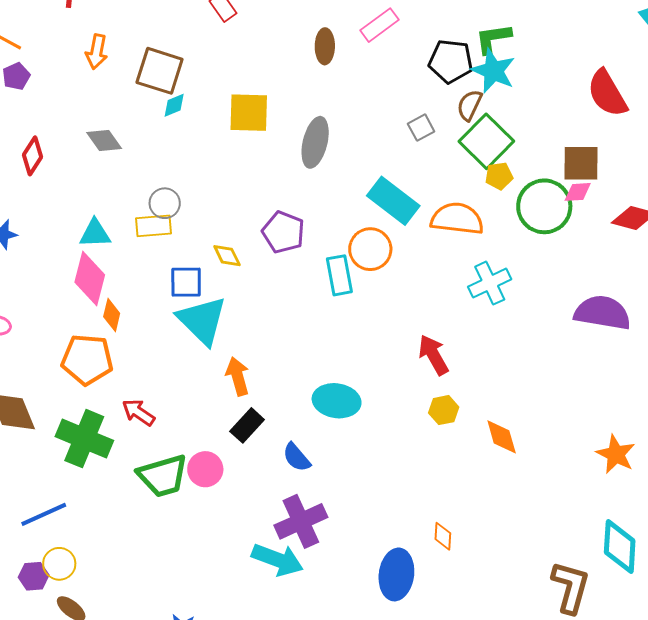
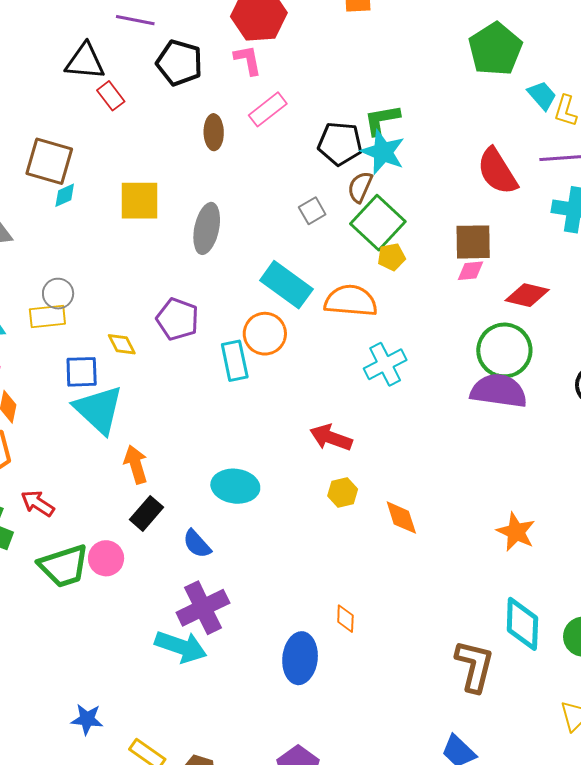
green circle: (544, 206) -> (504, 350), moved
red arrow: (433, 355) -> (331, 438), turned -39

